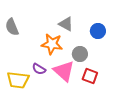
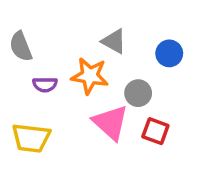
purple semicircle: (39, 69) -> (45, 84), moved, turned -32

